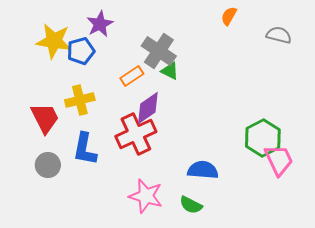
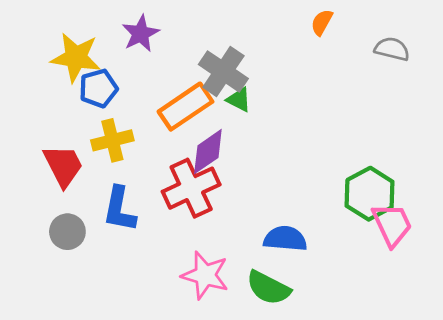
blue pentagon: (81, 51) -> (98, 88), moved
orange rectangle: (132, 76) -> (185, 107), size x1.6
green semicircle: (191, 205) -> (268, 288), size x1.4

